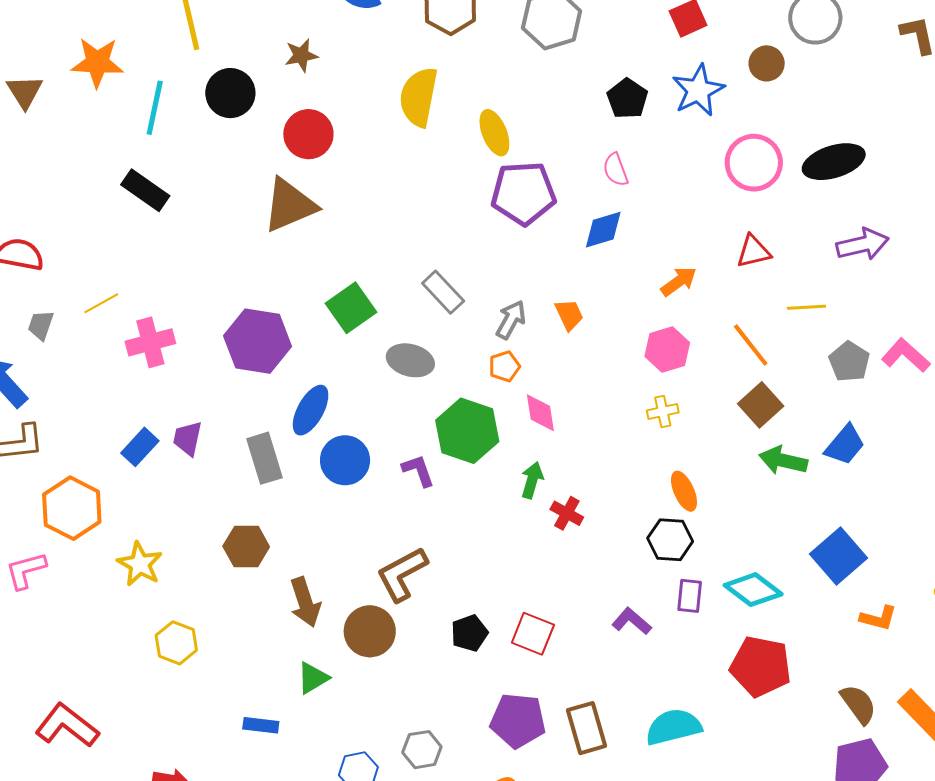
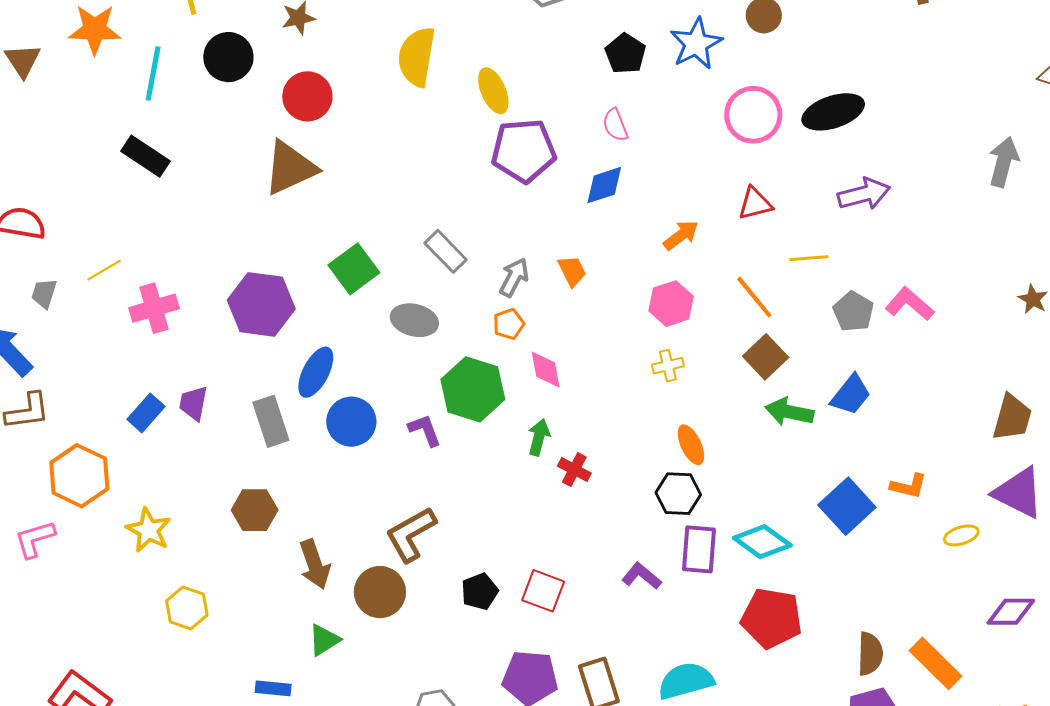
purple rectangle: (690, 596) -> (699, 549), size x1.4
orange L-shape: (878, 618) -> (909, 486), moved
brown semicircle: (858, 704) -> (870, 654), turned 39

